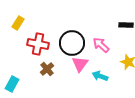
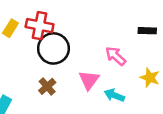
black circle: (72, 43) -> (53, 48), moved
red cross: (38, 44) -> (40, 26), moved

